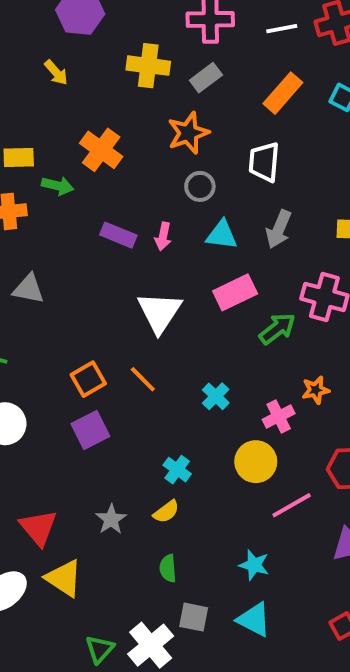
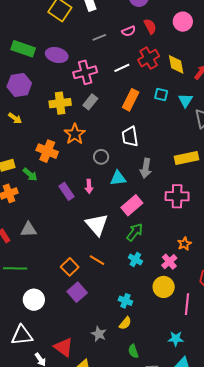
orange star: (188, 133) -> (75, 134), moved
green arrow: (58, 186) -> (30, 174), turned 42
purple rectangle: (118, 235) -> (67, 191), turned 48
green arrow: (277, 329) -> (135, 232), moved
pink line: (292, 505) -> (187, 304), turned -40

